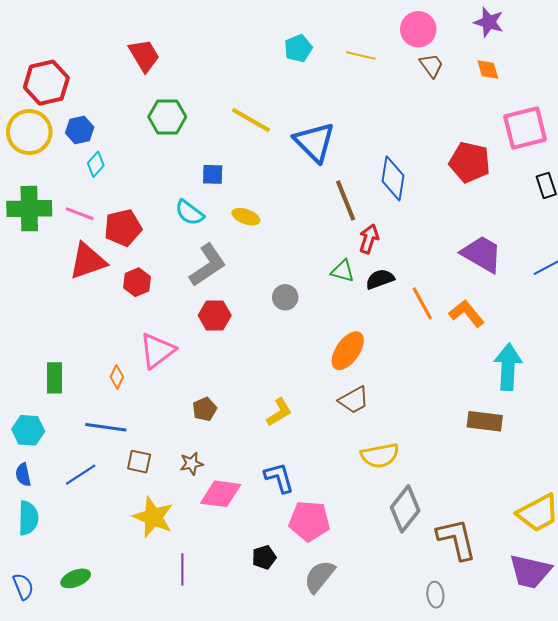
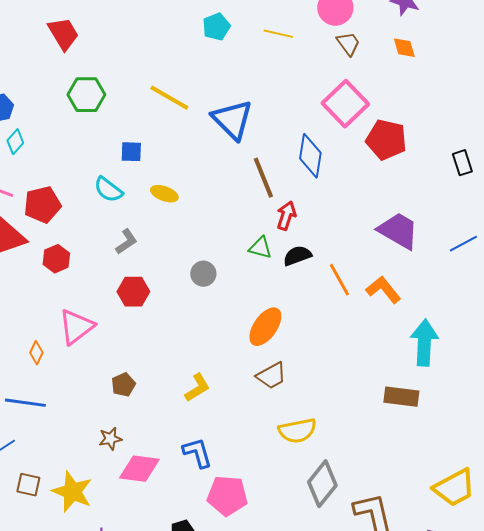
pink square: (525, 128) -> (345, 104), moved, turned -30
gray L-shape: (208, 265) -> (126, 242), size x0.6
brown square: (139, 462) -> (28, 485), moved

